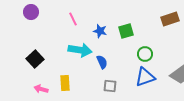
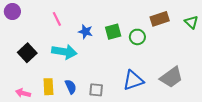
green circle: (145, 54) -> (137, 37), moved
black square: (35, 59) -> (27, 53), moved
blue semicircle: (102, 62) -> (71, 87), moved

